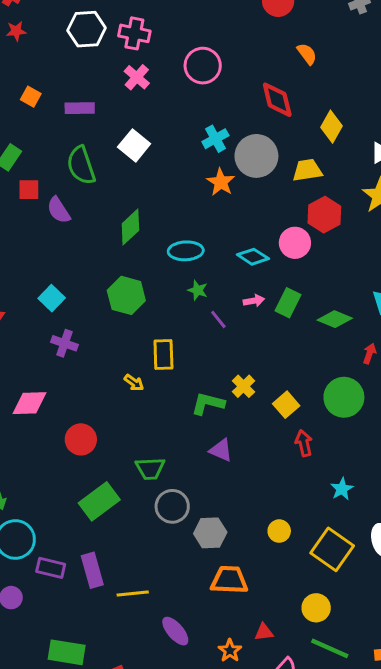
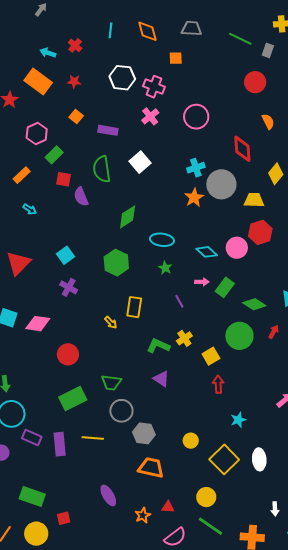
red star: (16, 31) -> (74, 81), moved
purple line: (218, 319) -> (179, 301), moved
green circle: (344, 397) -> (239, 336), moved
yellow line: (133, 593) -> (93, 438), moved

